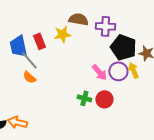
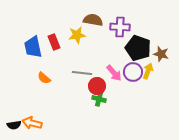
gray line: (29, 60) -> (82, 73), moved, turned -42
yellow arrow: (133, 70) -> (148, 71), turned 42
red circle: (104, 99) -> (97, 86), moved

